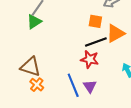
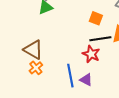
orange square: (95, 21) -> (96, 18), moved
purple triangle: (90, 86) -> (86, 80), turned -40

